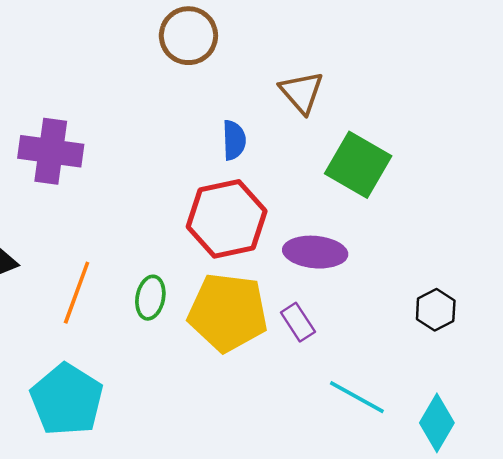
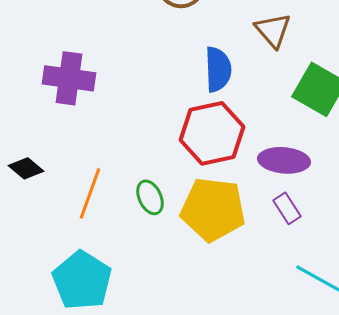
blue semicircle: (234, 140) -> (218, 69), size x1.4
green ellipse: (150, 298) -> (150, 197), turned -36
purple rectangle: (298, 322) -> (287, 208), moved

